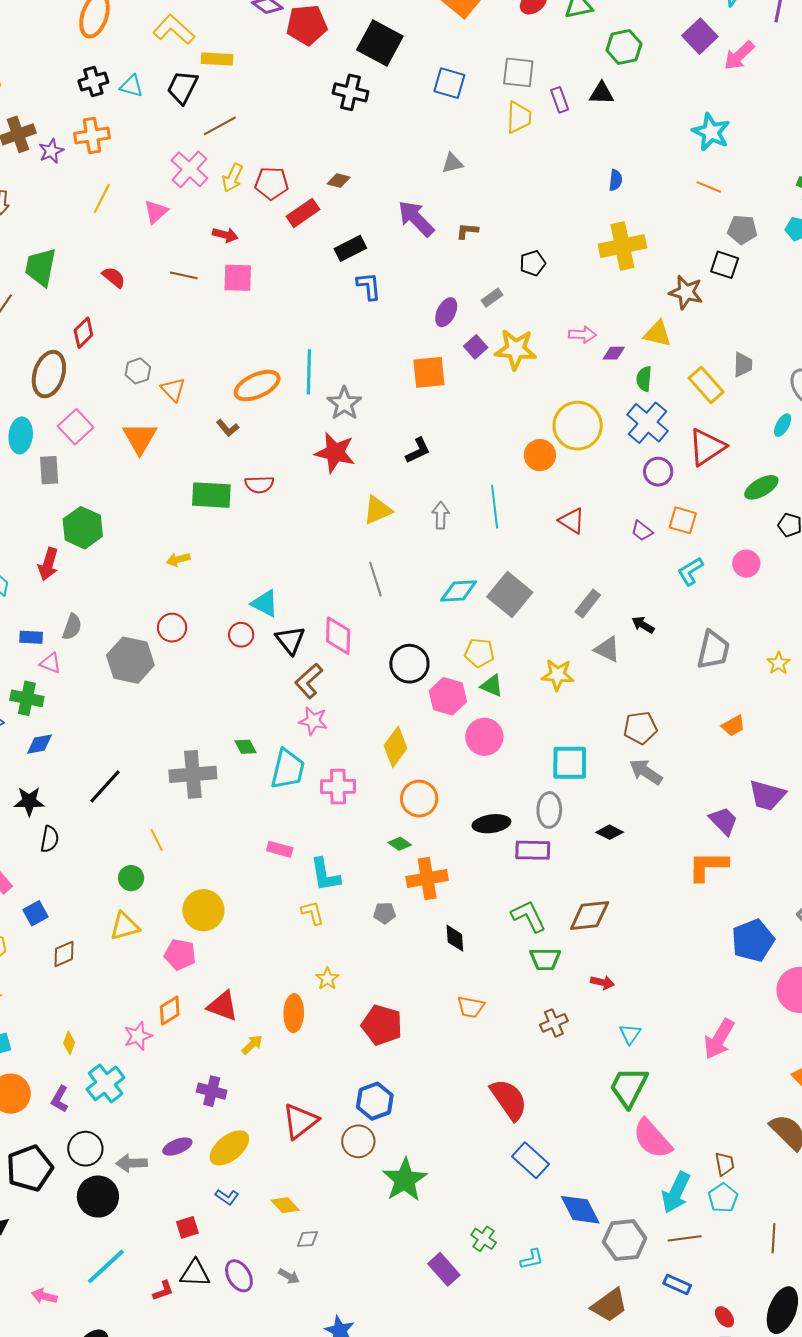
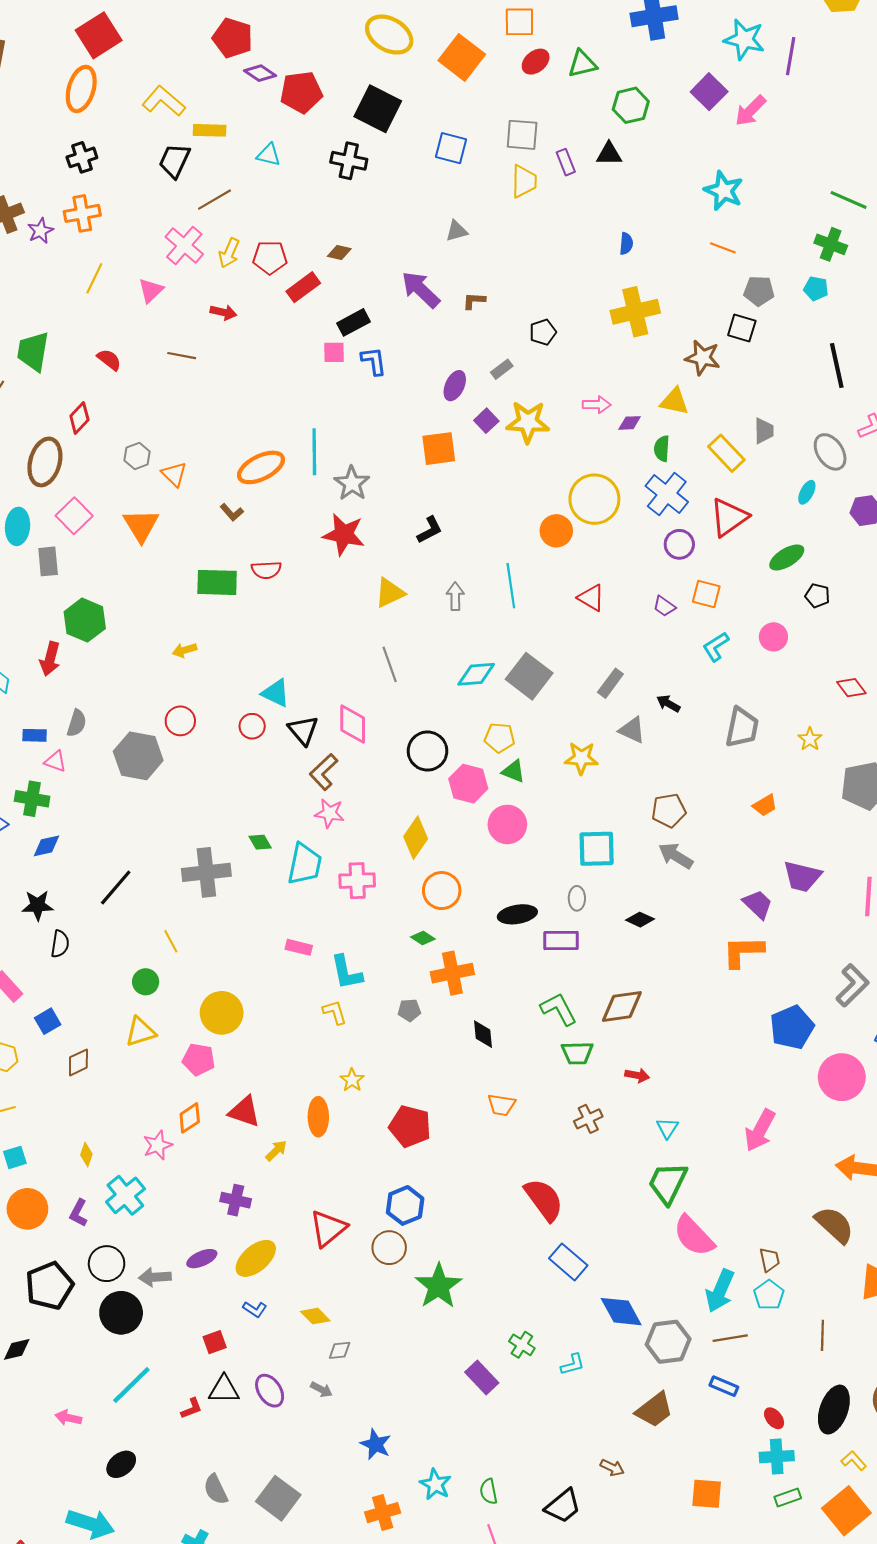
cyan triangle: (131, 86) -> (269, 155), moved
pink square: (238, 278) -> (334, 352), moved, size x0.7
gray ellipse: (549, 810) -> (577, 898), size x0.7

